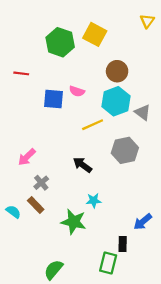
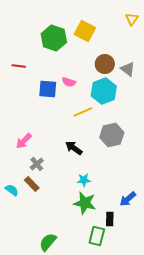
gray triangle: (143, 112) -> (128, 69), moved
green star: (74, 222) -> (85, 203), moved

